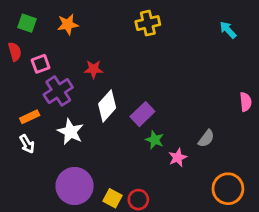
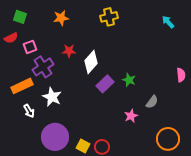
orange star: (68, 24) -> (61, 18), moved
red semicircle: (15, 52) -> (11, 38), turned 80
white diamond: (107, 106) -> (91, 62), moved
orange rectangle: (30, 117) -> (22, 86), size x1.5
green star: (155, 140) -> (129, 80), moved
white arrow: (27, 144) -> (29, 111), moved

